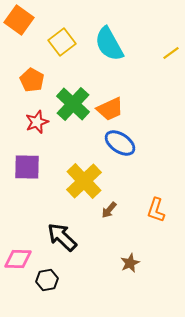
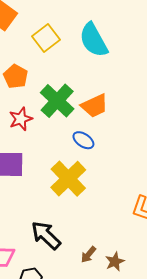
blue ellipse: (120, 143) -> (83, 140), moved, size x0.7
brown arrow: (109, 210) -> (88, 255), moved

